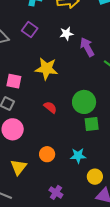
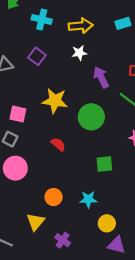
white star: (66, 34) -> (79, 53), moved
green circle: (84, 102) -> (91, 117), moved
yellow triangle: (18, 167) -> (35, 222), moved

